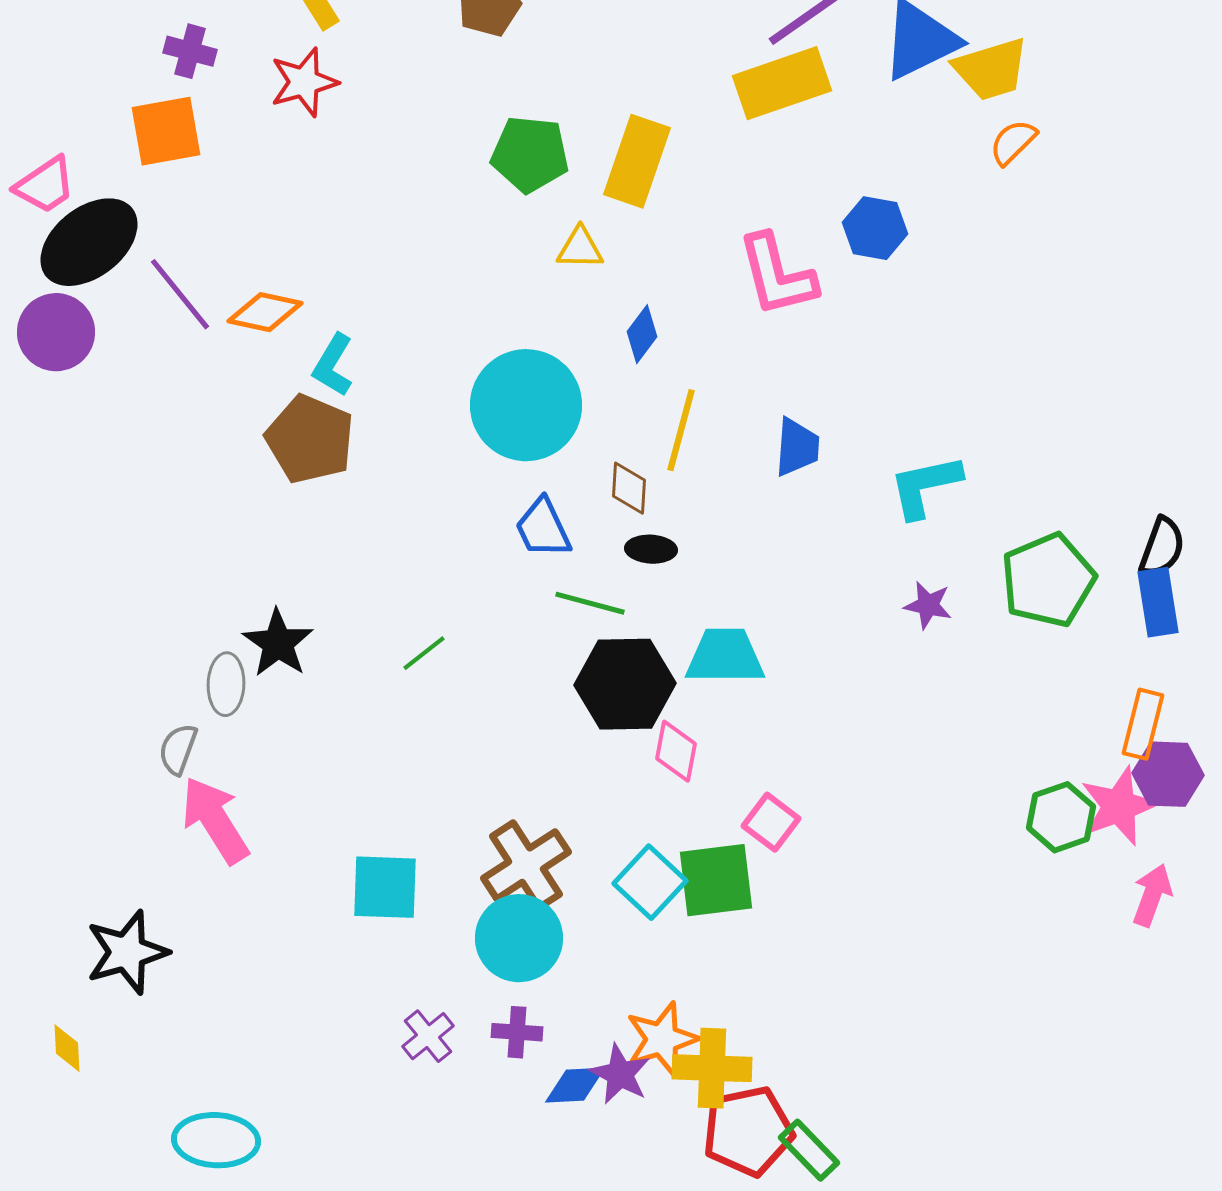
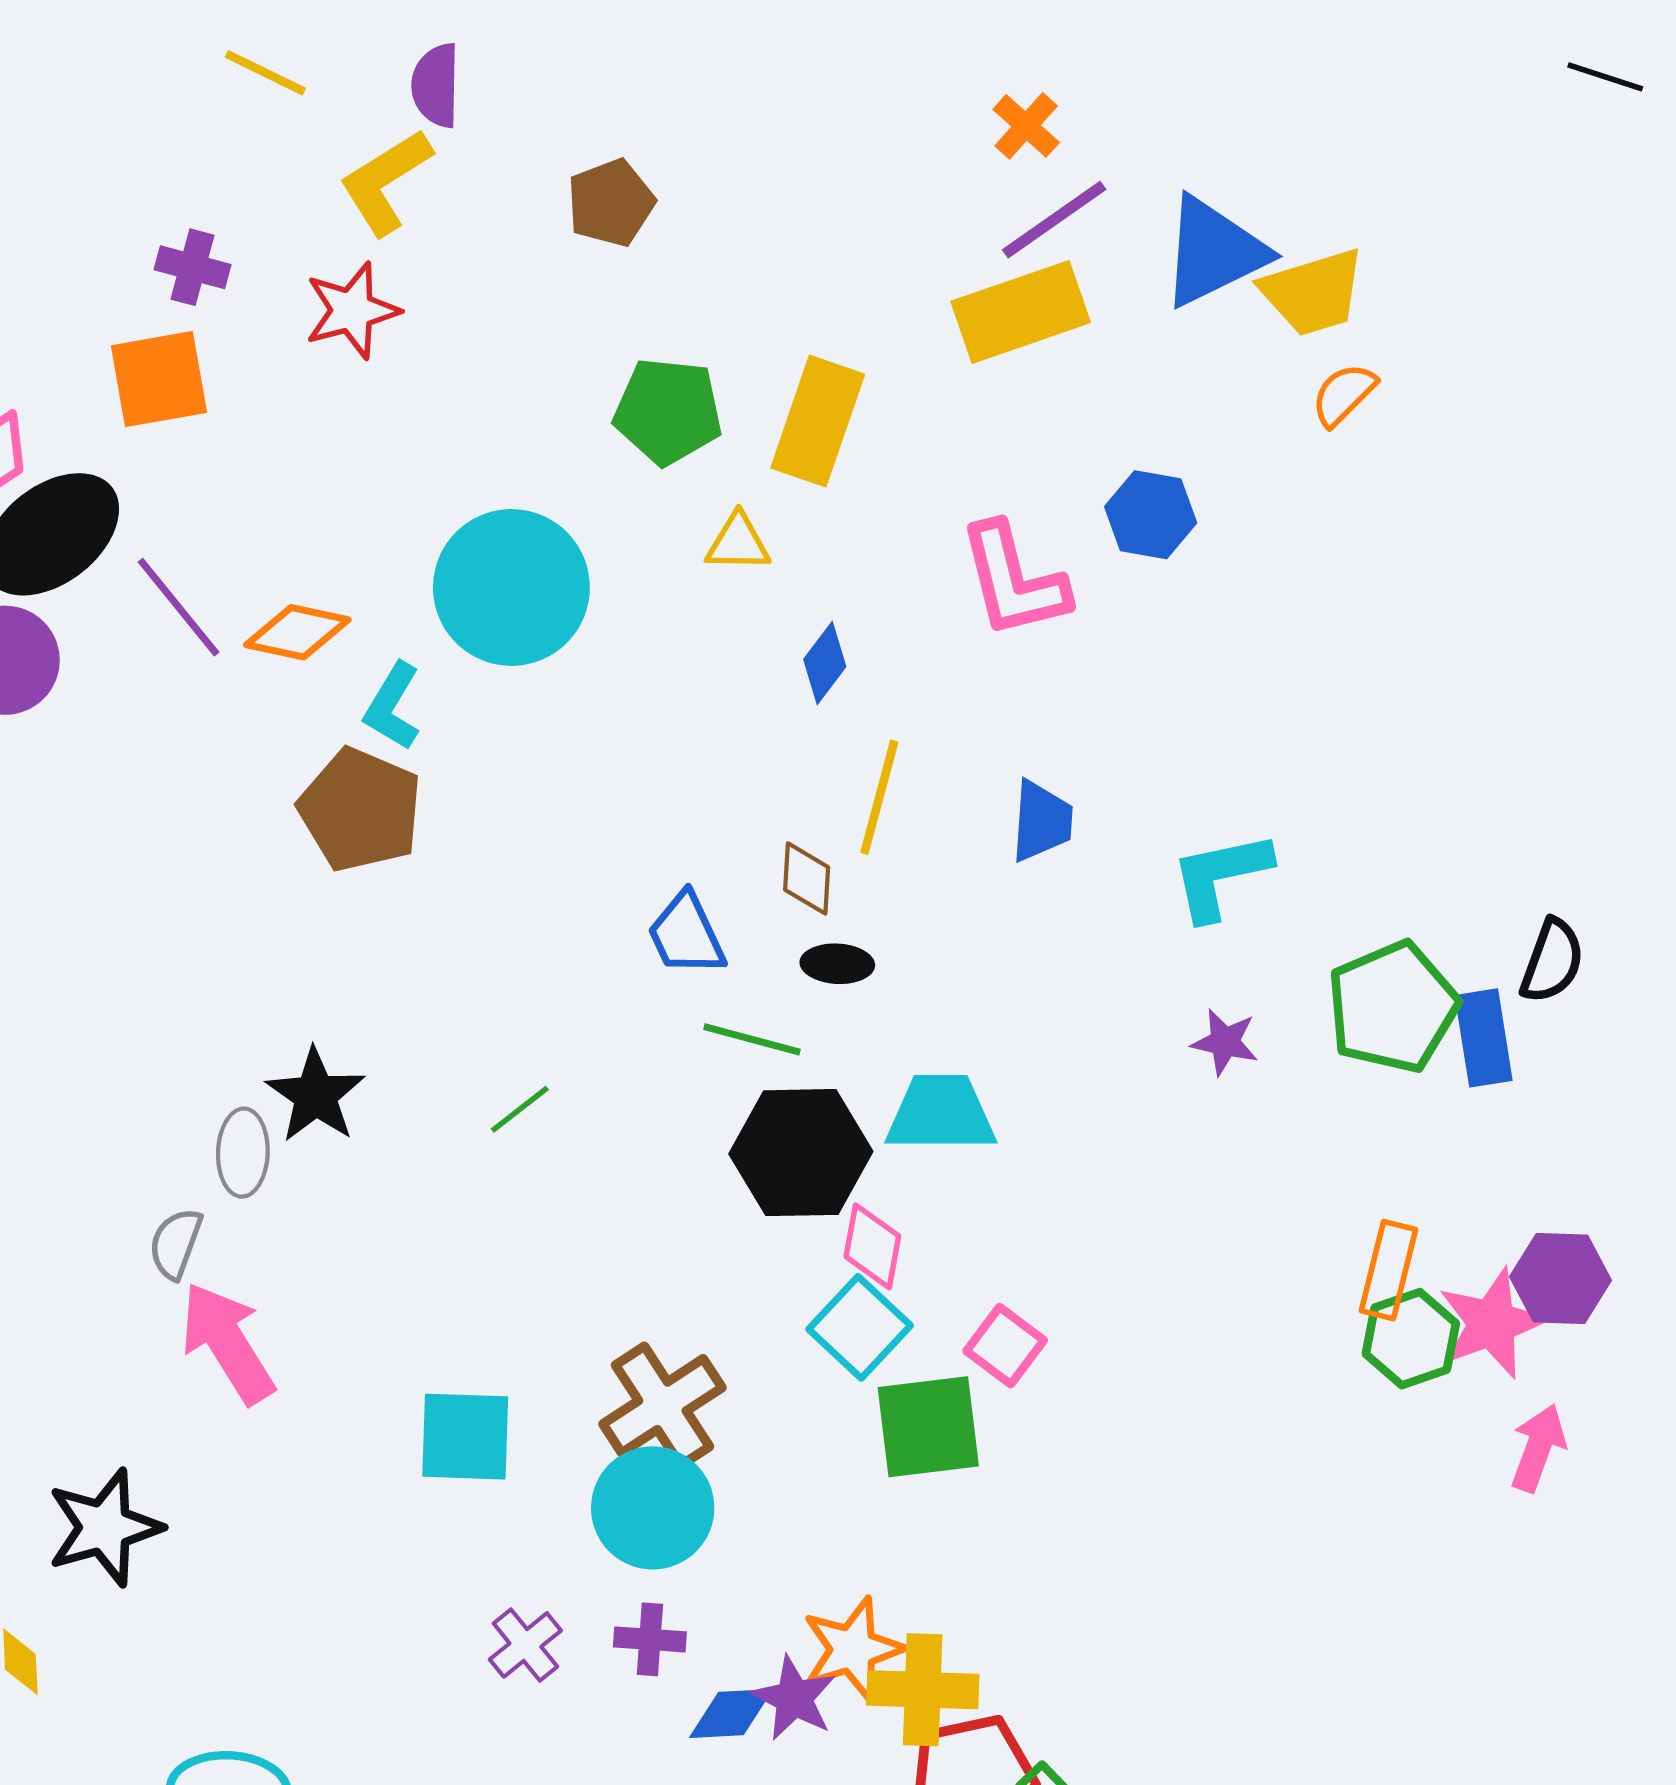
cyan circle: (526, 405) -> (511, 587), moved
blue rectangle: (1158, 602) -> (1484, 1038), moved
orange rectangle: (1143, 724) -> (1388, 1270), moved
cyan square: (650, 882) -> (860, 1327), moved

